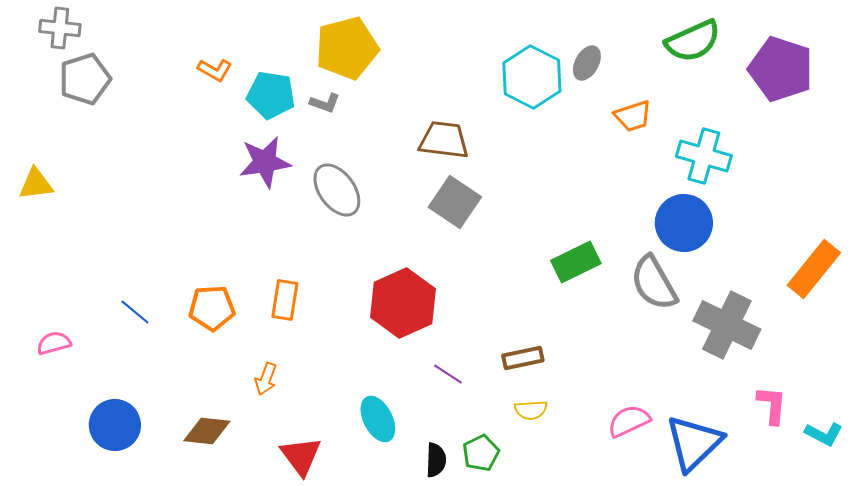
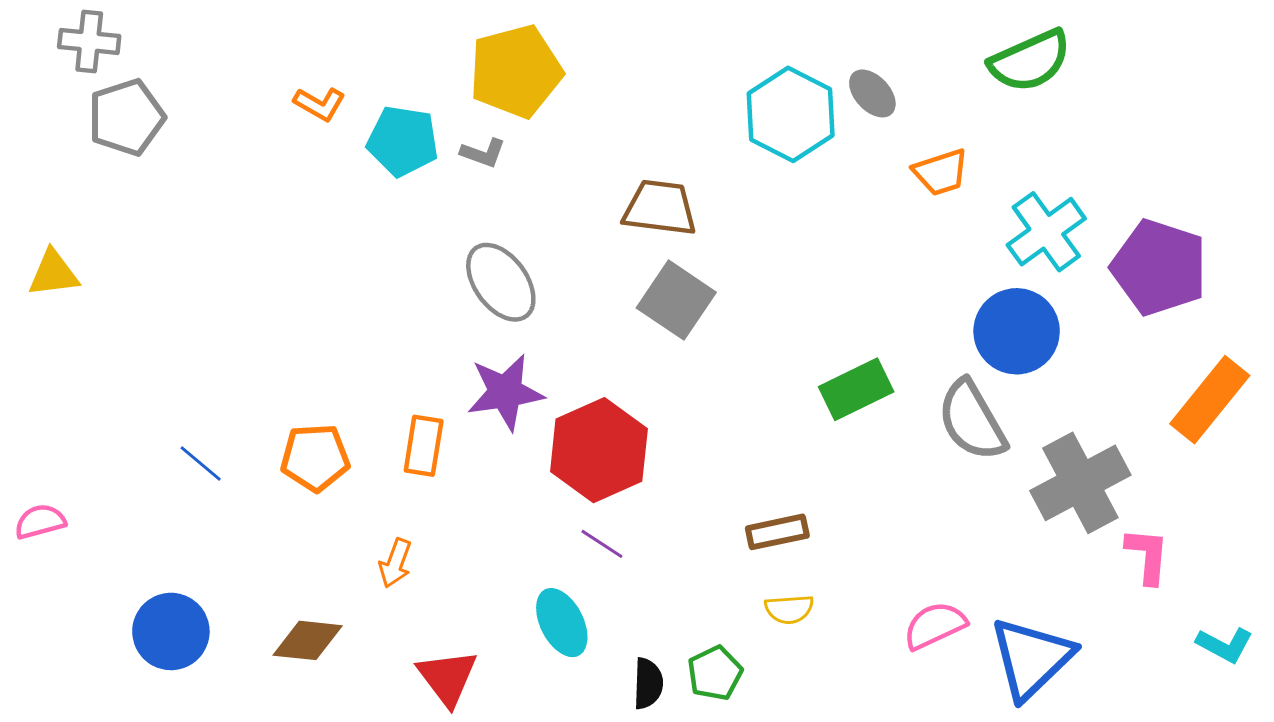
gray ellipse: (587, 63) -> (872, 93), turned -72
purple pentagon: (781, 69) -> (1159, 267), moved
cyan cross: (704, 156) -> (1046, 232), turned 38
purple star: (265, 162) -> (505, 392), moved
gray cross: (727, 325) -> (1080, 483), turned 36
pink semicircle: (54, 343) -> (40, 522), moved
purple line: (448, 374) -> (602, 544), moved
pink L-shape: (772, 405) -> (1147, 556), moved

